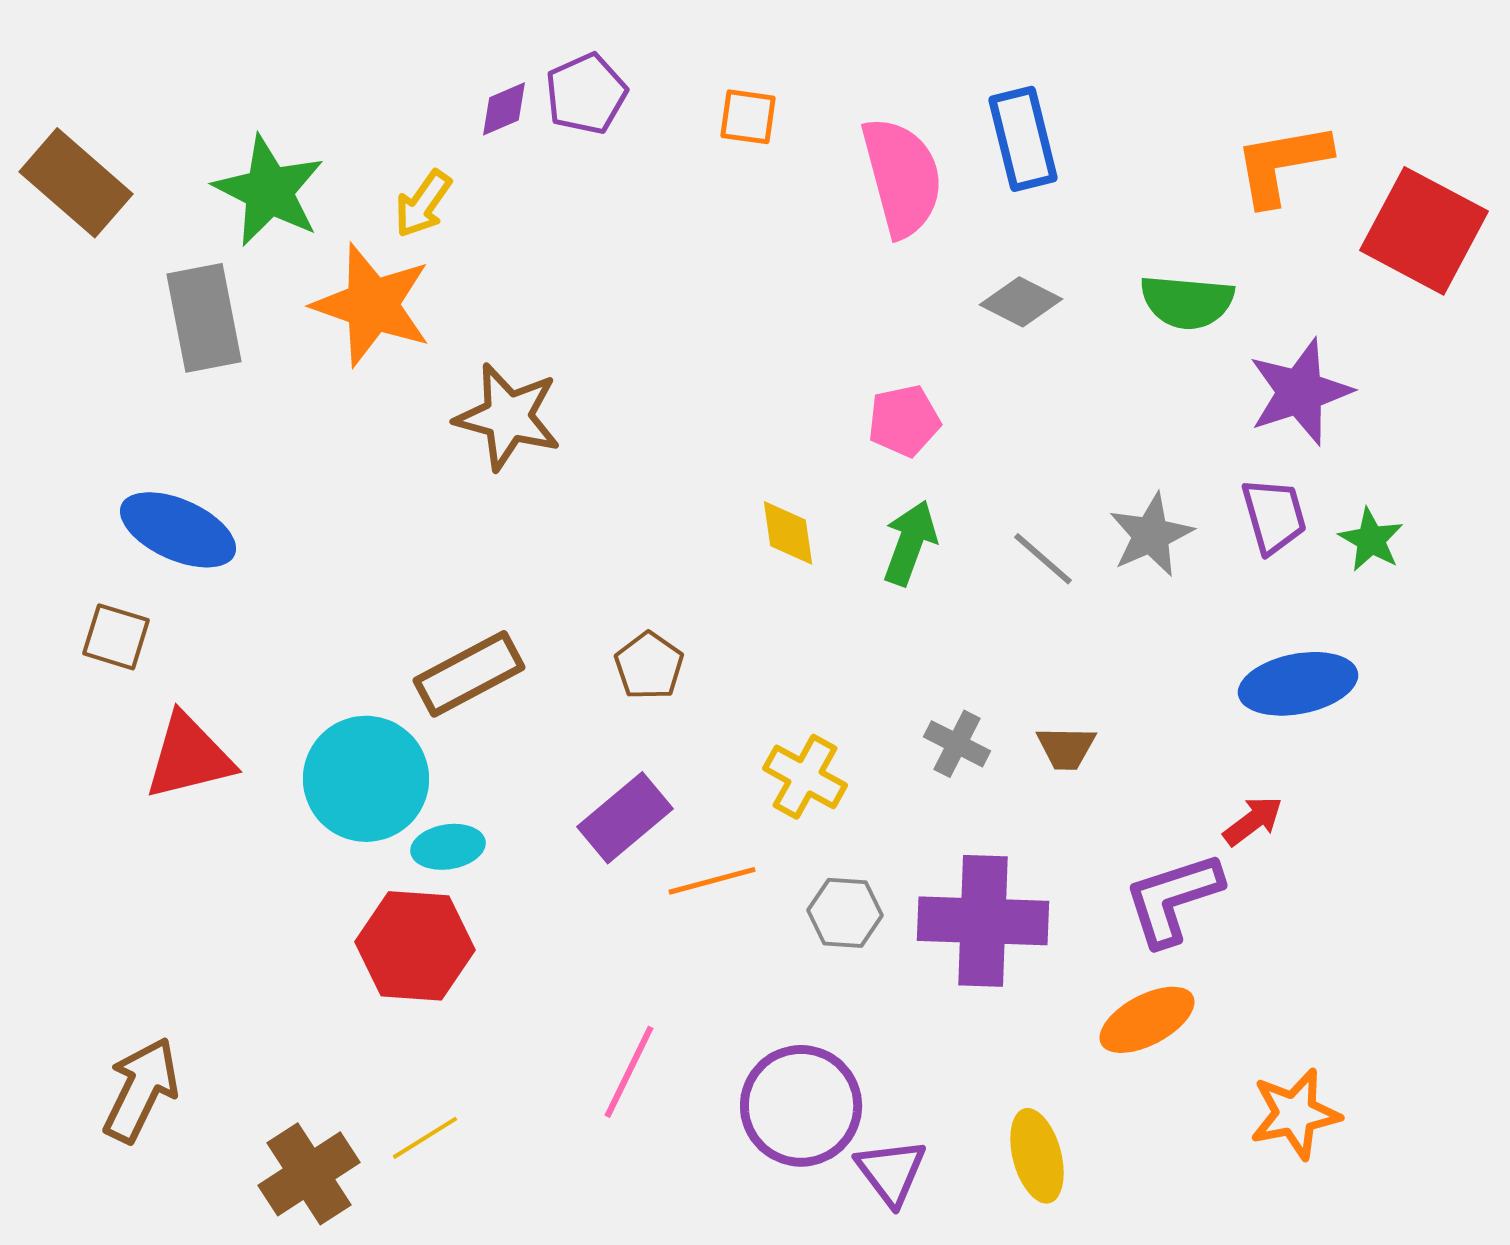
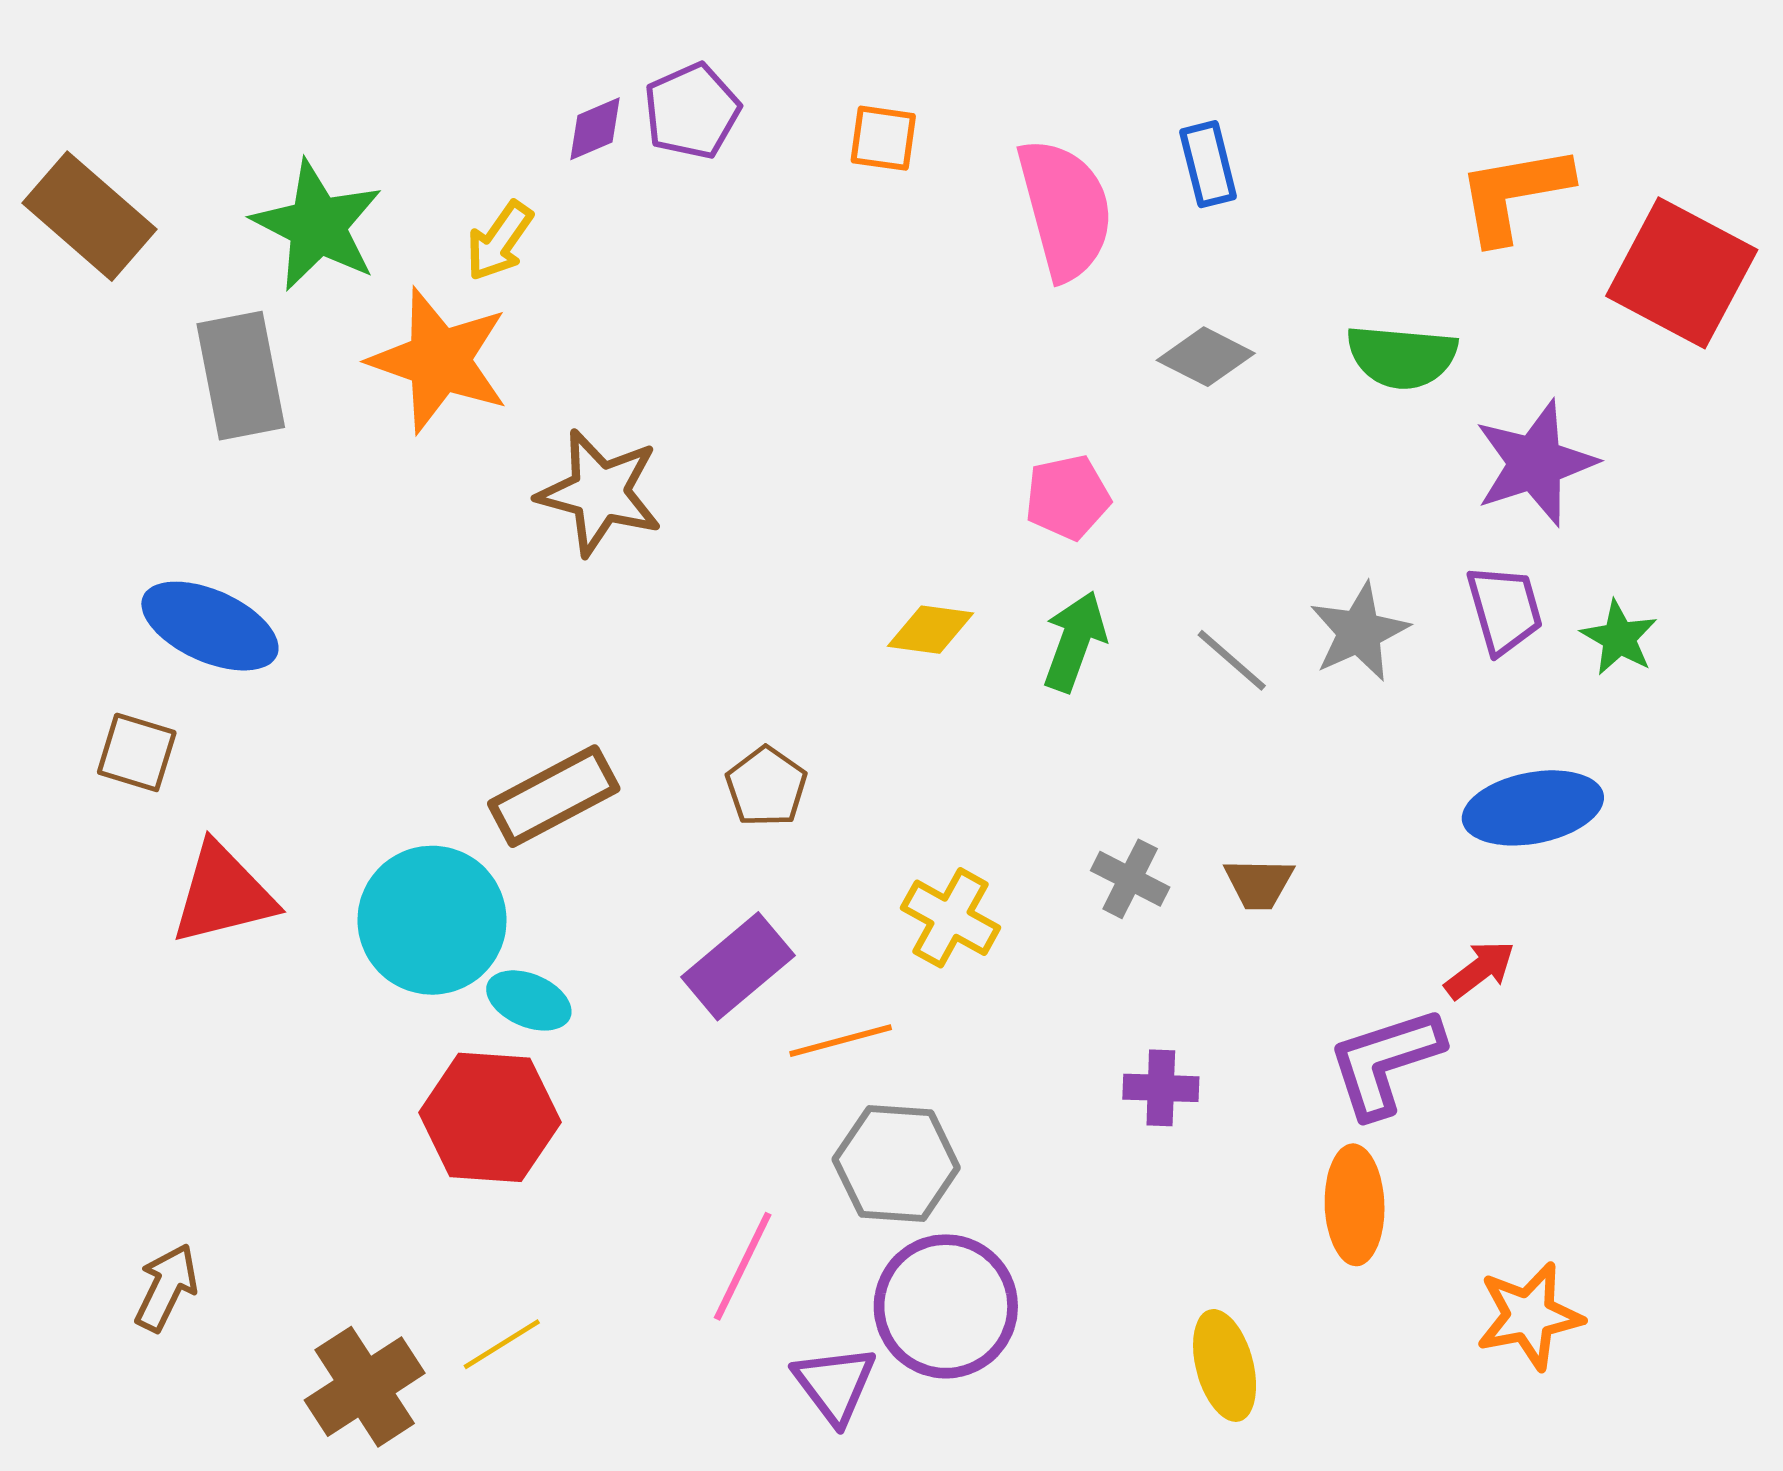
blue rectangle: (1023, 139) -> (1208, 164), size x0.7
yellow diamond: (788, 533) -> (930, 630), turned -74
cyan ellipse: (448, 847) -> (529, 1000), turned 32
gray hexagon: (845, 913) -> (896, 1163), moved, size x1.4
purple cross: (983, 921) -> (1161, 1088), size x0.5
orange ellipse: (1147, 1020) -> (1355, 1205), turned -64
brown arrow: (141, 1090) -> (166, 1288), size x0.7
purple triangle: (891, 1172) -> (835, 1384), moved

